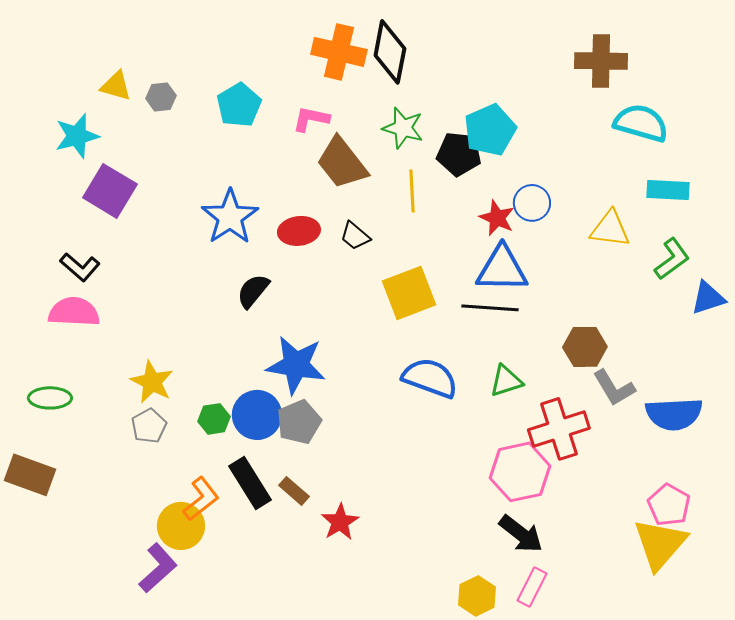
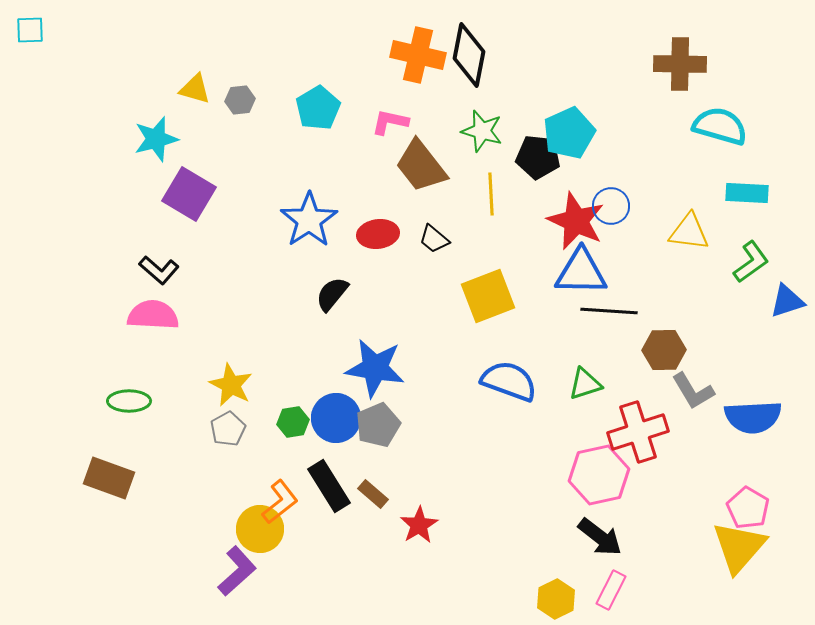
red star: (497, 218) -> (576, 221), size x1.6
black line: (490, 308) -> (609, 311), moved

